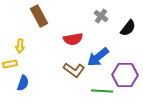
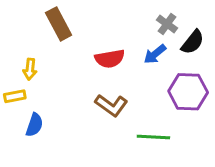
gray cross: (101, 16) -> (167, 24), moved
blue arrow: (98, 57) -> (155, 54), moved, size x0.7
purple hexagon: (125, 75) -> (188, 92), moved

